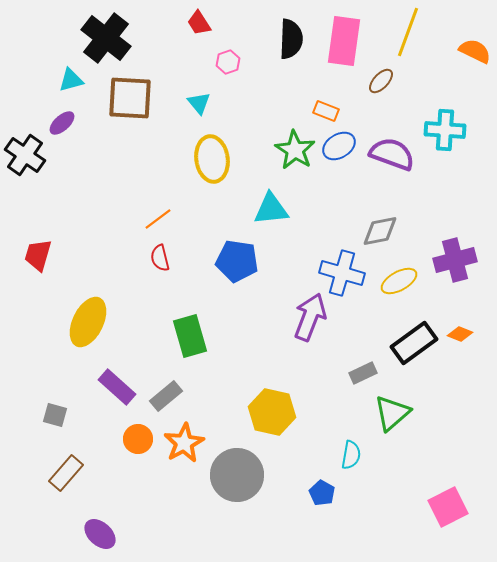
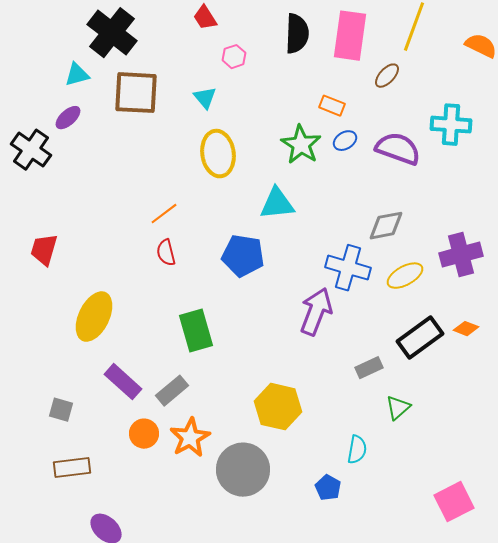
blue ellipse: (339, 146) -> (345, 141), size x0.7
green triangle: (392, 413) -> (398, 408), size x0.7
brown rectangle: (66, 473) -> (72, 468), turned 42

